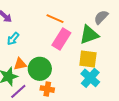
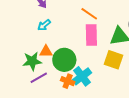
pink rectangle: (61, 39) -> (91, 35), turned -45
cyan cross: (90, 78) -> (82, 76), moved

